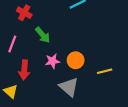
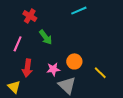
pink star: (52, 61) -> (53, 69), moved
yellow line: (105, 71) -> (100, 73), turned 56

